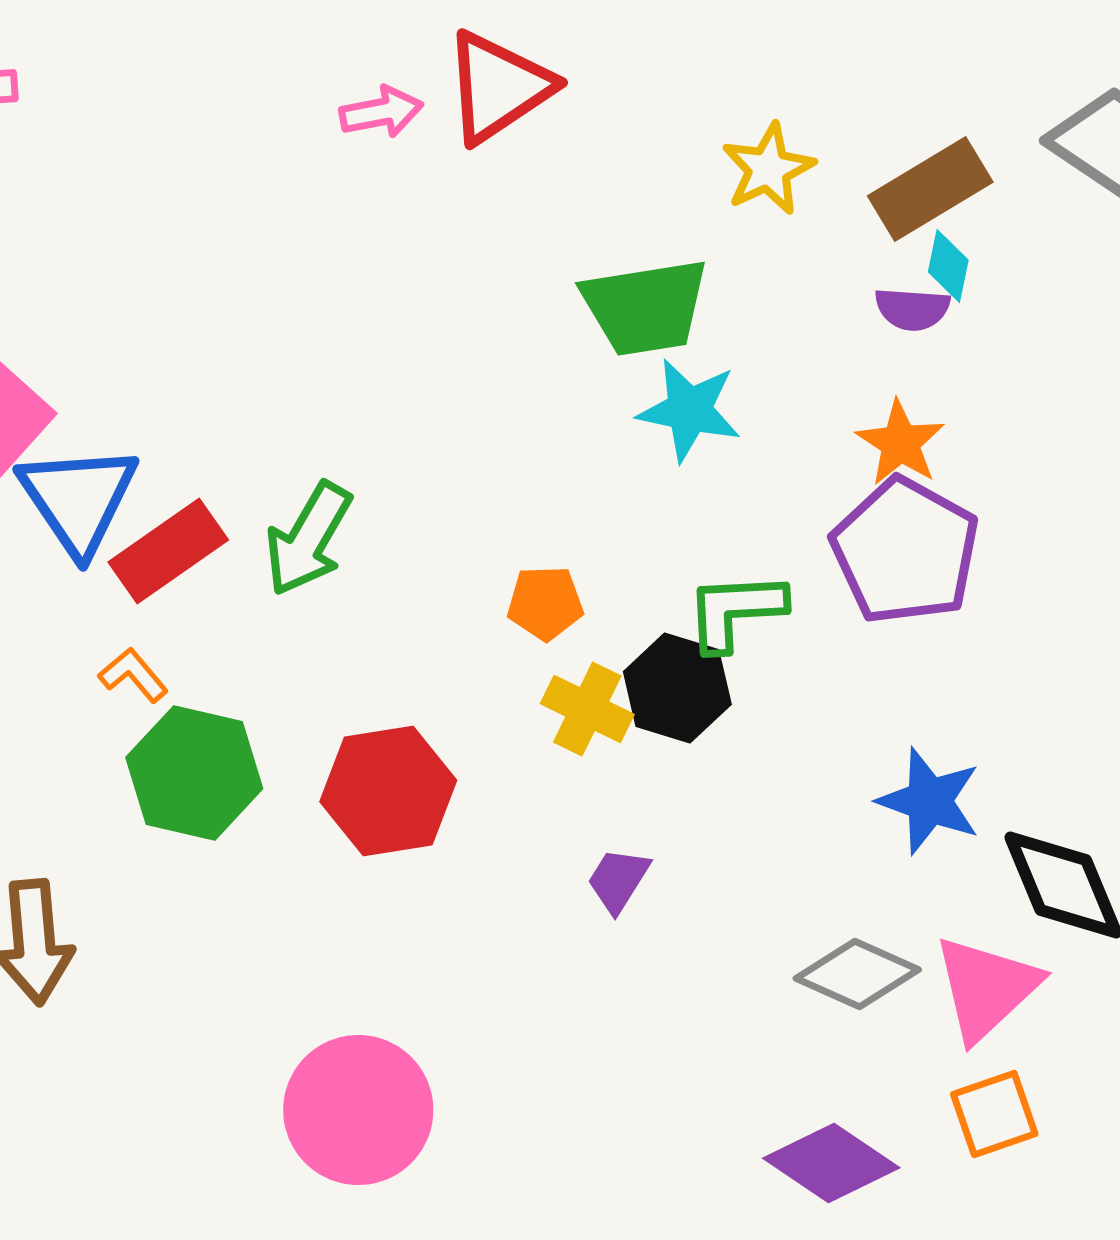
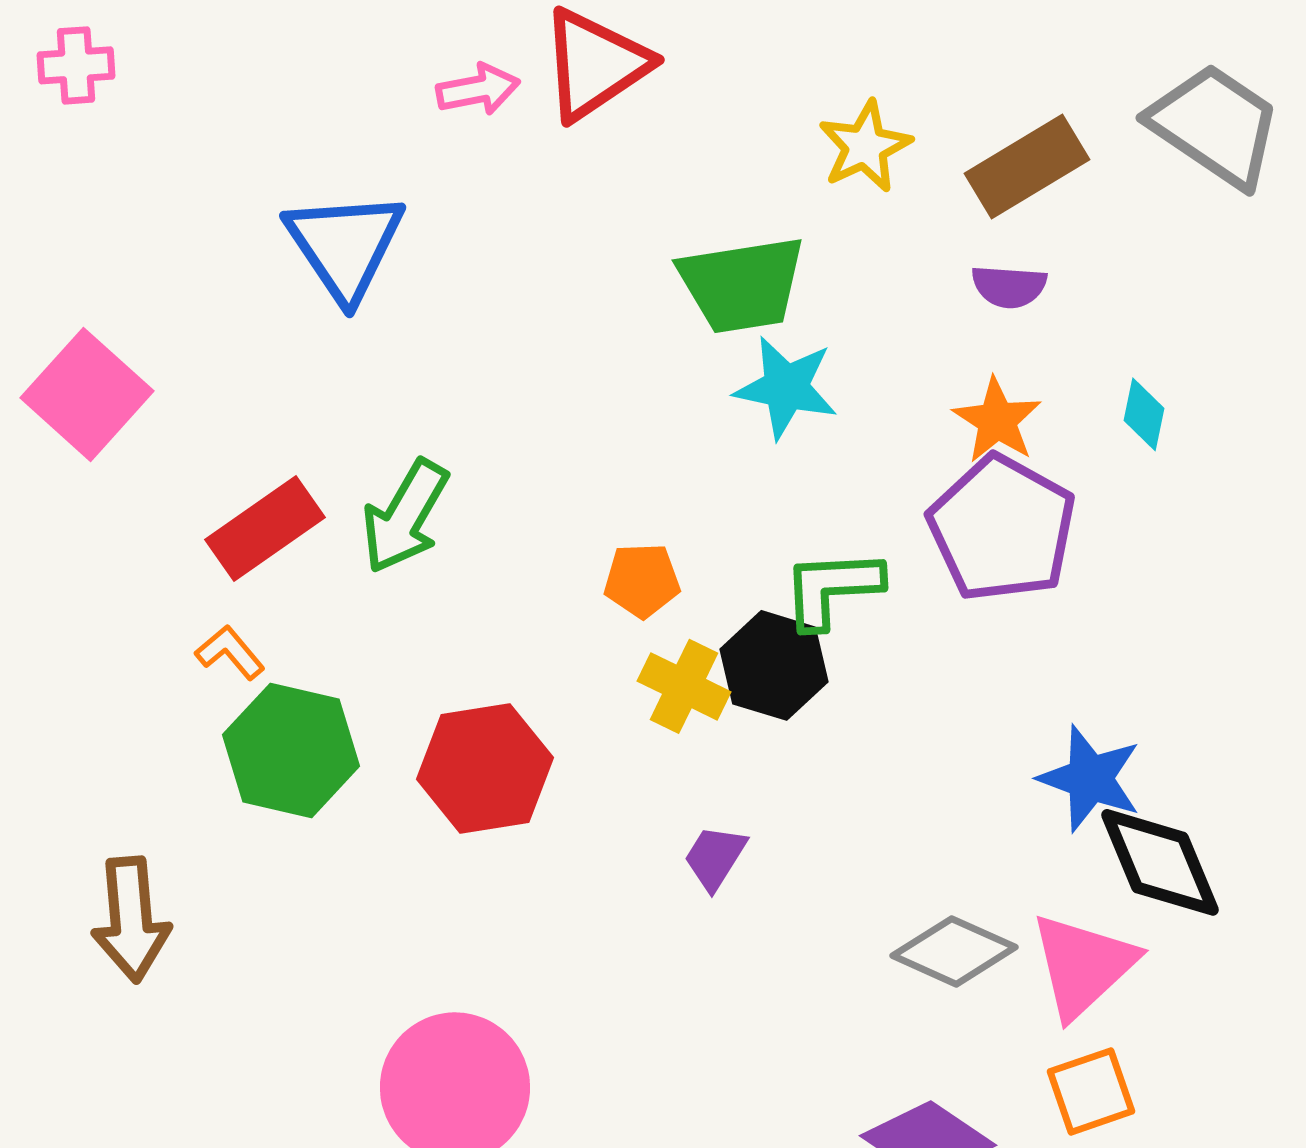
cyan diamond: (948, 266) -> (1144, 414), moved
blue triangle: (78, 499) -> (345, 245), moved
blue star: (929, 801) -> (1090, 778), moved

